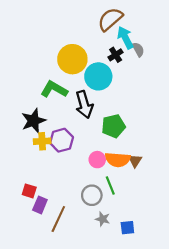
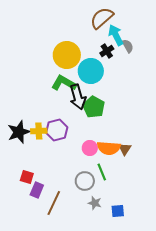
green L-shape: (54, 89) -> (64, 83), moved
black star: (33, 121) -> (19, 132), moved
green pentagon: (113, 126) -> (94, 107), moved, turned -30

